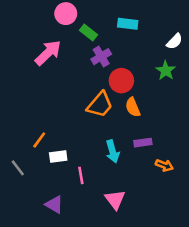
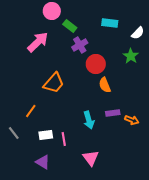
cyan rectangle: (128, 24) -> (110, 23), moved
orange trapezoid: (100, 105) -> (54, 83), moved
white rectangle: (58, 156) -> (46, 135), moved
orange arrow: (164, 165) -> (132, 120), moved

